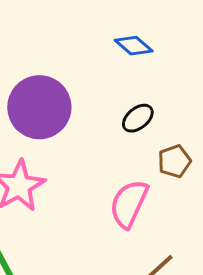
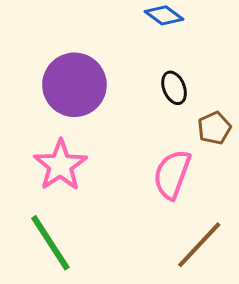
black ellipse: (138, 118) -> (174, 88), turned -68

